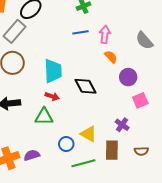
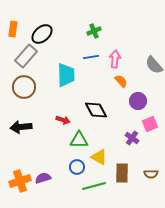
cyan trapezoid: (53, 71) -> (66, 75), moved
green triangle: (44, 117) -> (79, 140), moved
purple cross: (122, 125) -> (132, 138), moved

